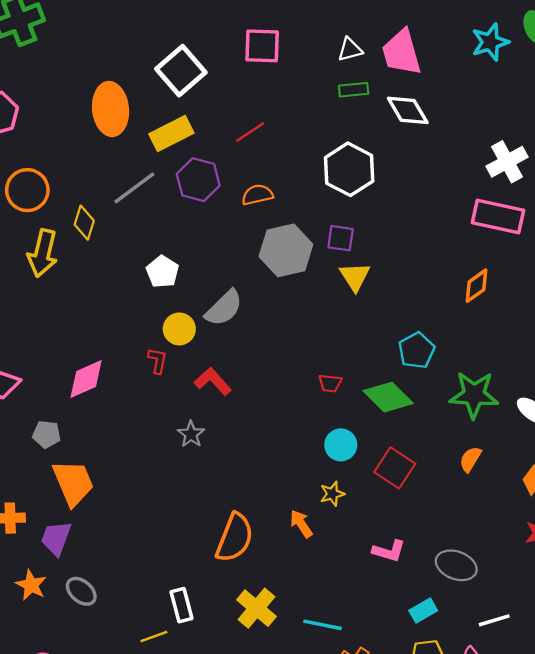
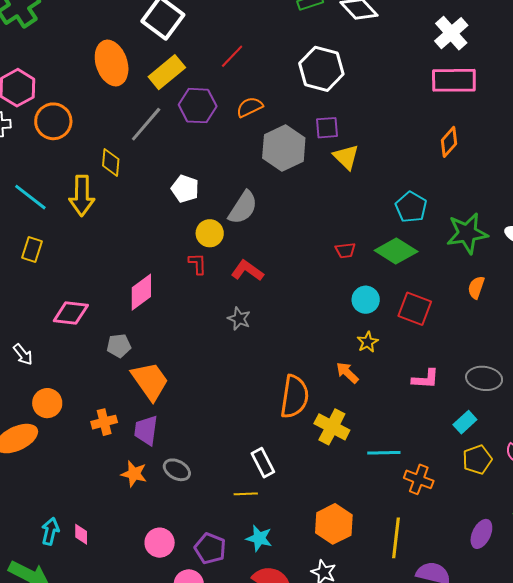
orange circle: (27, 190) -> (53, 121), moved
yellow cross: (256, 608) -> (332, 427), moved
yellow line: (154, 636) -> (246, 494), turned 30

